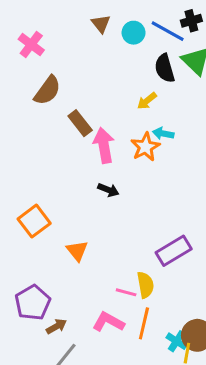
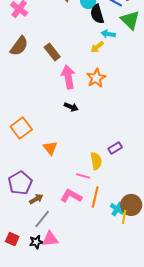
black semicircle: (165, 68) -> (97, 14), moved
brown semicircle: (47, 91) -> (19, 46), moved
brown rectangle: (80, 123) -> (52, 52), moved
cyan arrow: (163, 134) -> (108, 34), moved
purple rectangle: (174, 251) -> (115, 148), size x0.6
yellow semicircle: (145, 285) -> (96, 161), moved

